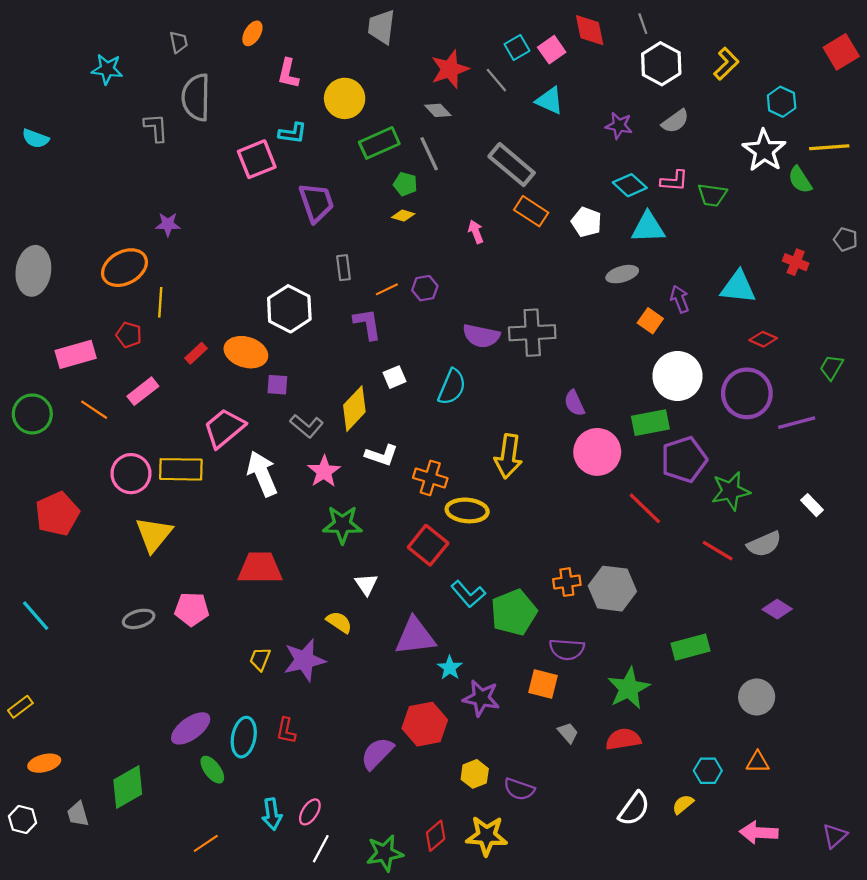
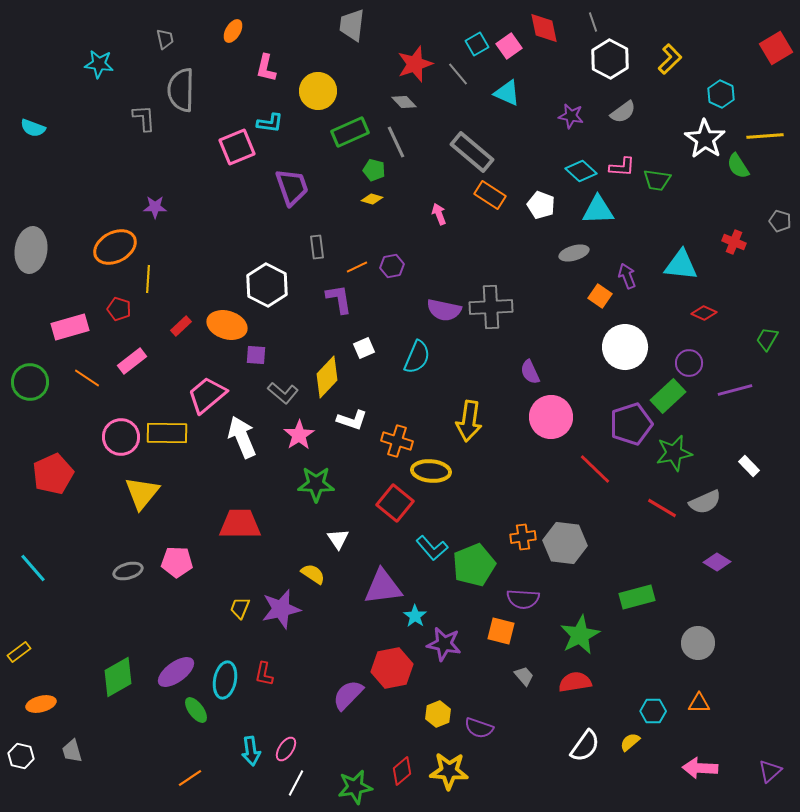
purple circle: (747, 393) -> (689, 363), size x0.6
green rectangle: (650, 423) -> (668, 396), moved, turned -32
green diamond: (128, 787) -> (118, 677), moved

